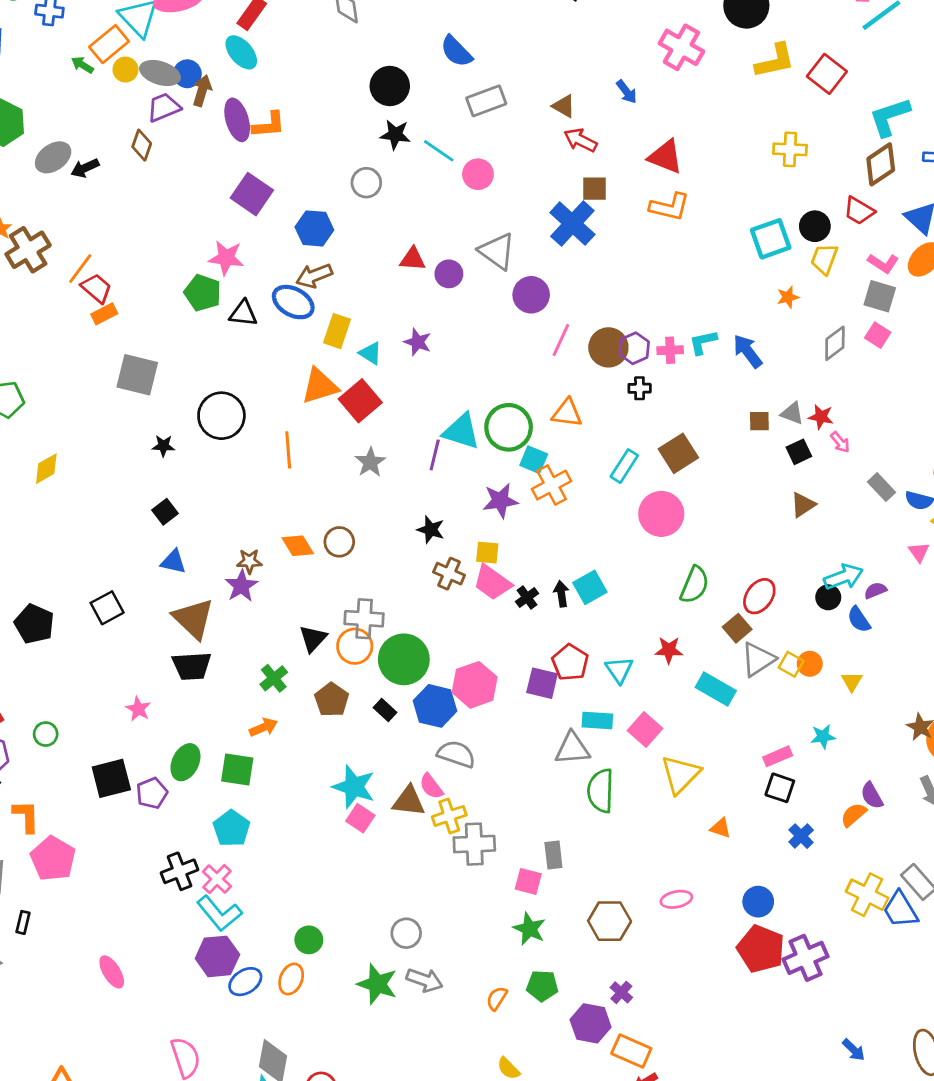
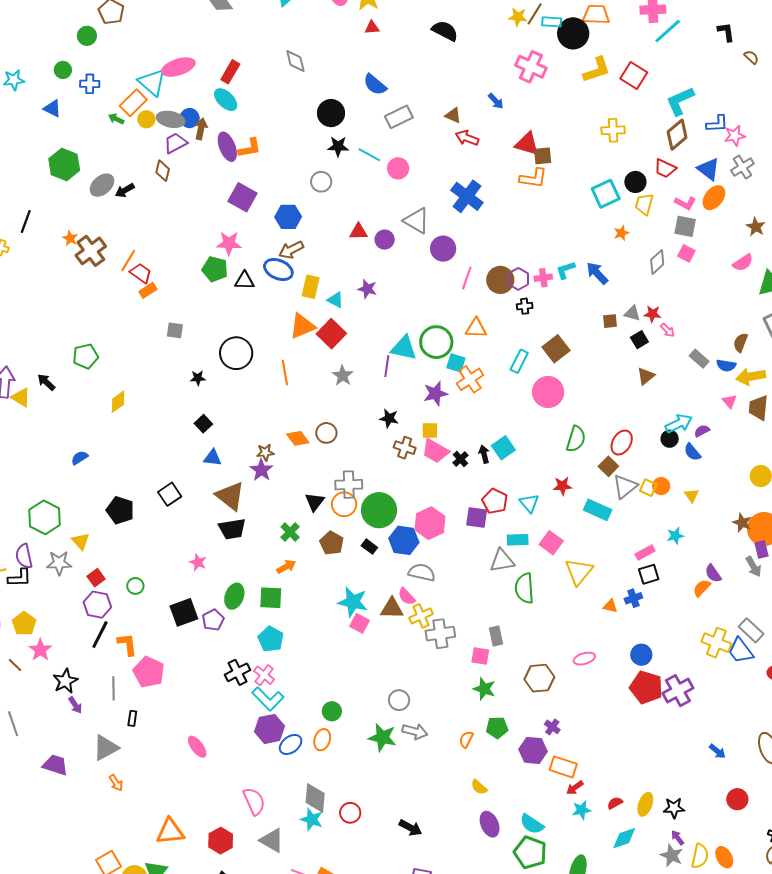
brown square: (594, 189) -> (543, 156), moved
gray square: (137, 375) -> (175, 330), size x0.6
black square: (780, 788) -> (649, 574), turned -30
blue cross: (801, 836) -> (633, 598), moved, turned 30

